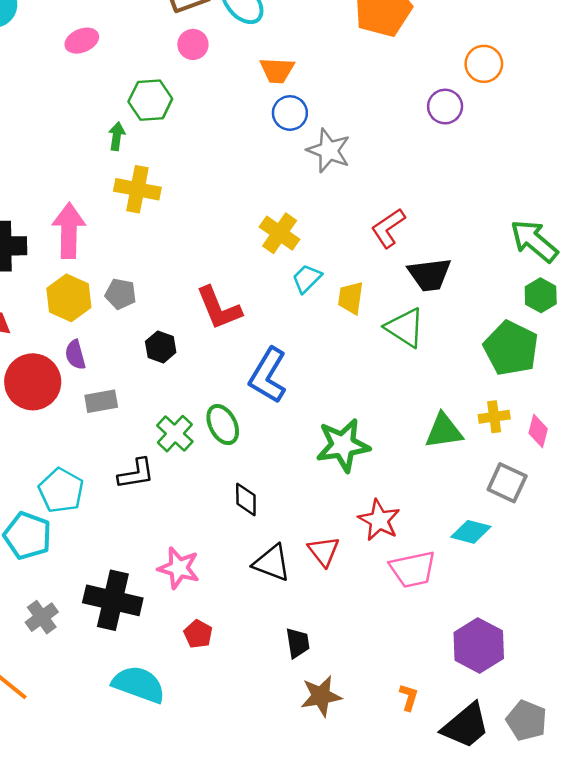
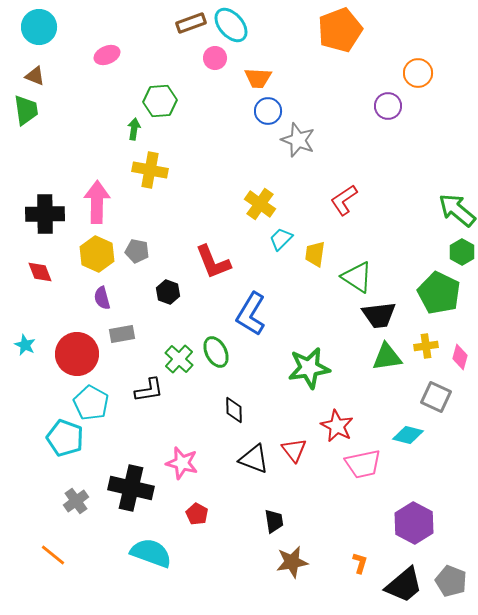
pink circle: (193, 44) -> (215, 58), moved
black trapezoid: (430, 275) -> (379, 315), moved
red circle: (33, 382) -> (77, 354), moved

